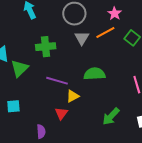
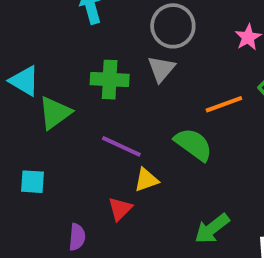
orange line: (105, 33) -> (224, 104), moved
gray triangle: (82, 38) -> (161, 69), moved
green semicircle: (95, 74) -> (193, 144), turned 30

